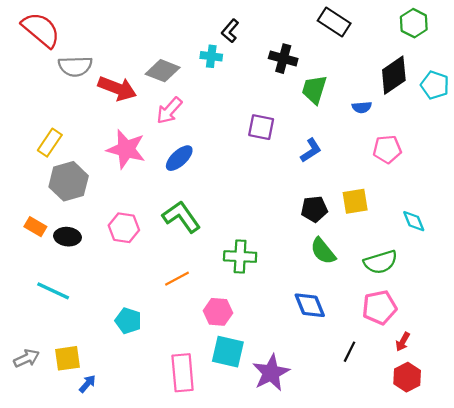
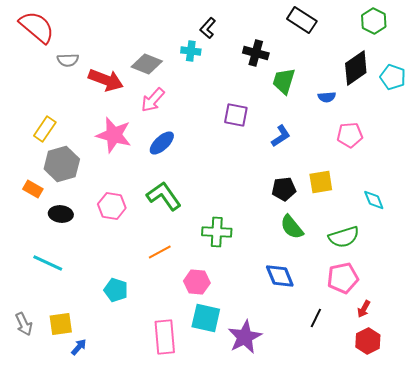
gray semicircle: (75, 66) -> (68, 60), size x0.7
orange rectangle: (35, 227) -> (33, 189), moved
gray arrow: (27, 358) -> (24, 324), turned 90

